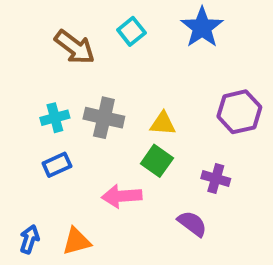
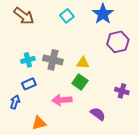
brown arrow: (75, 47) -> (24, 16), moved
purple hexagon: (239, 112) -> (118, 42), moved
purple cross: (216, 178) -> (122, 91), moved
blue arrow: (29, 239) -> (15, 102), moved

